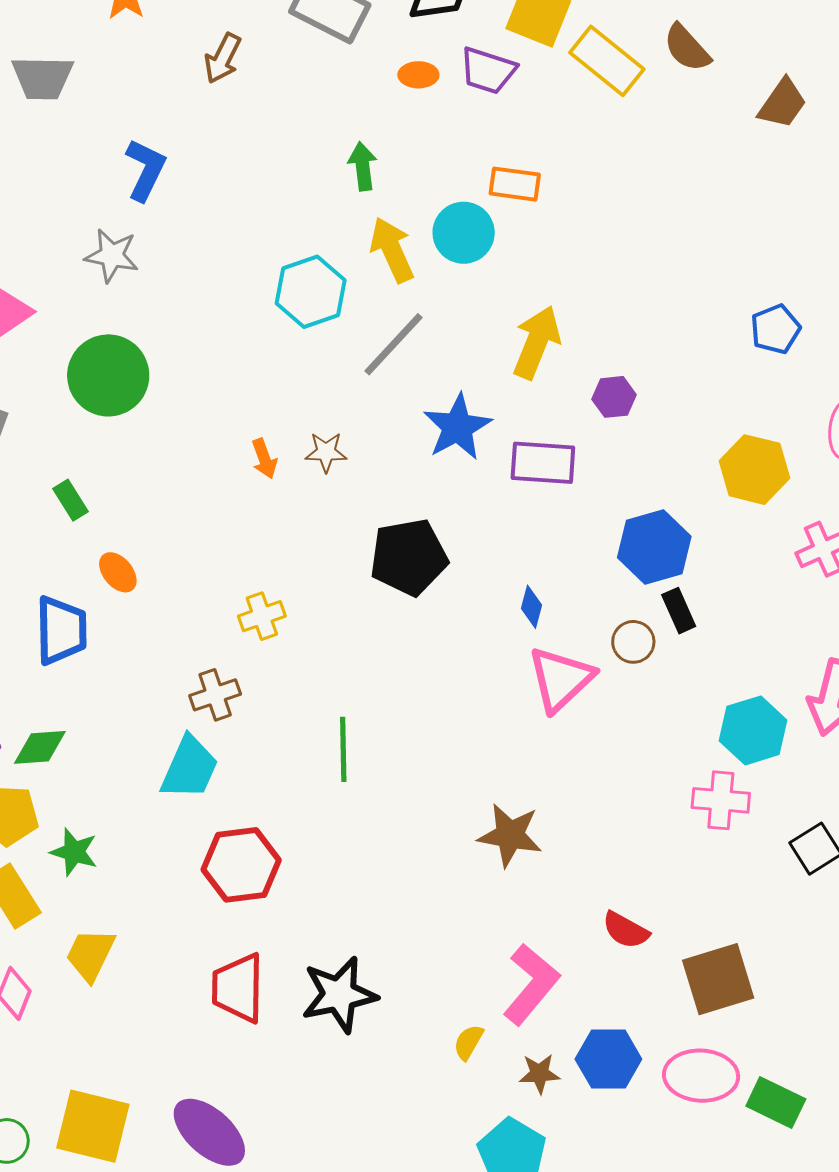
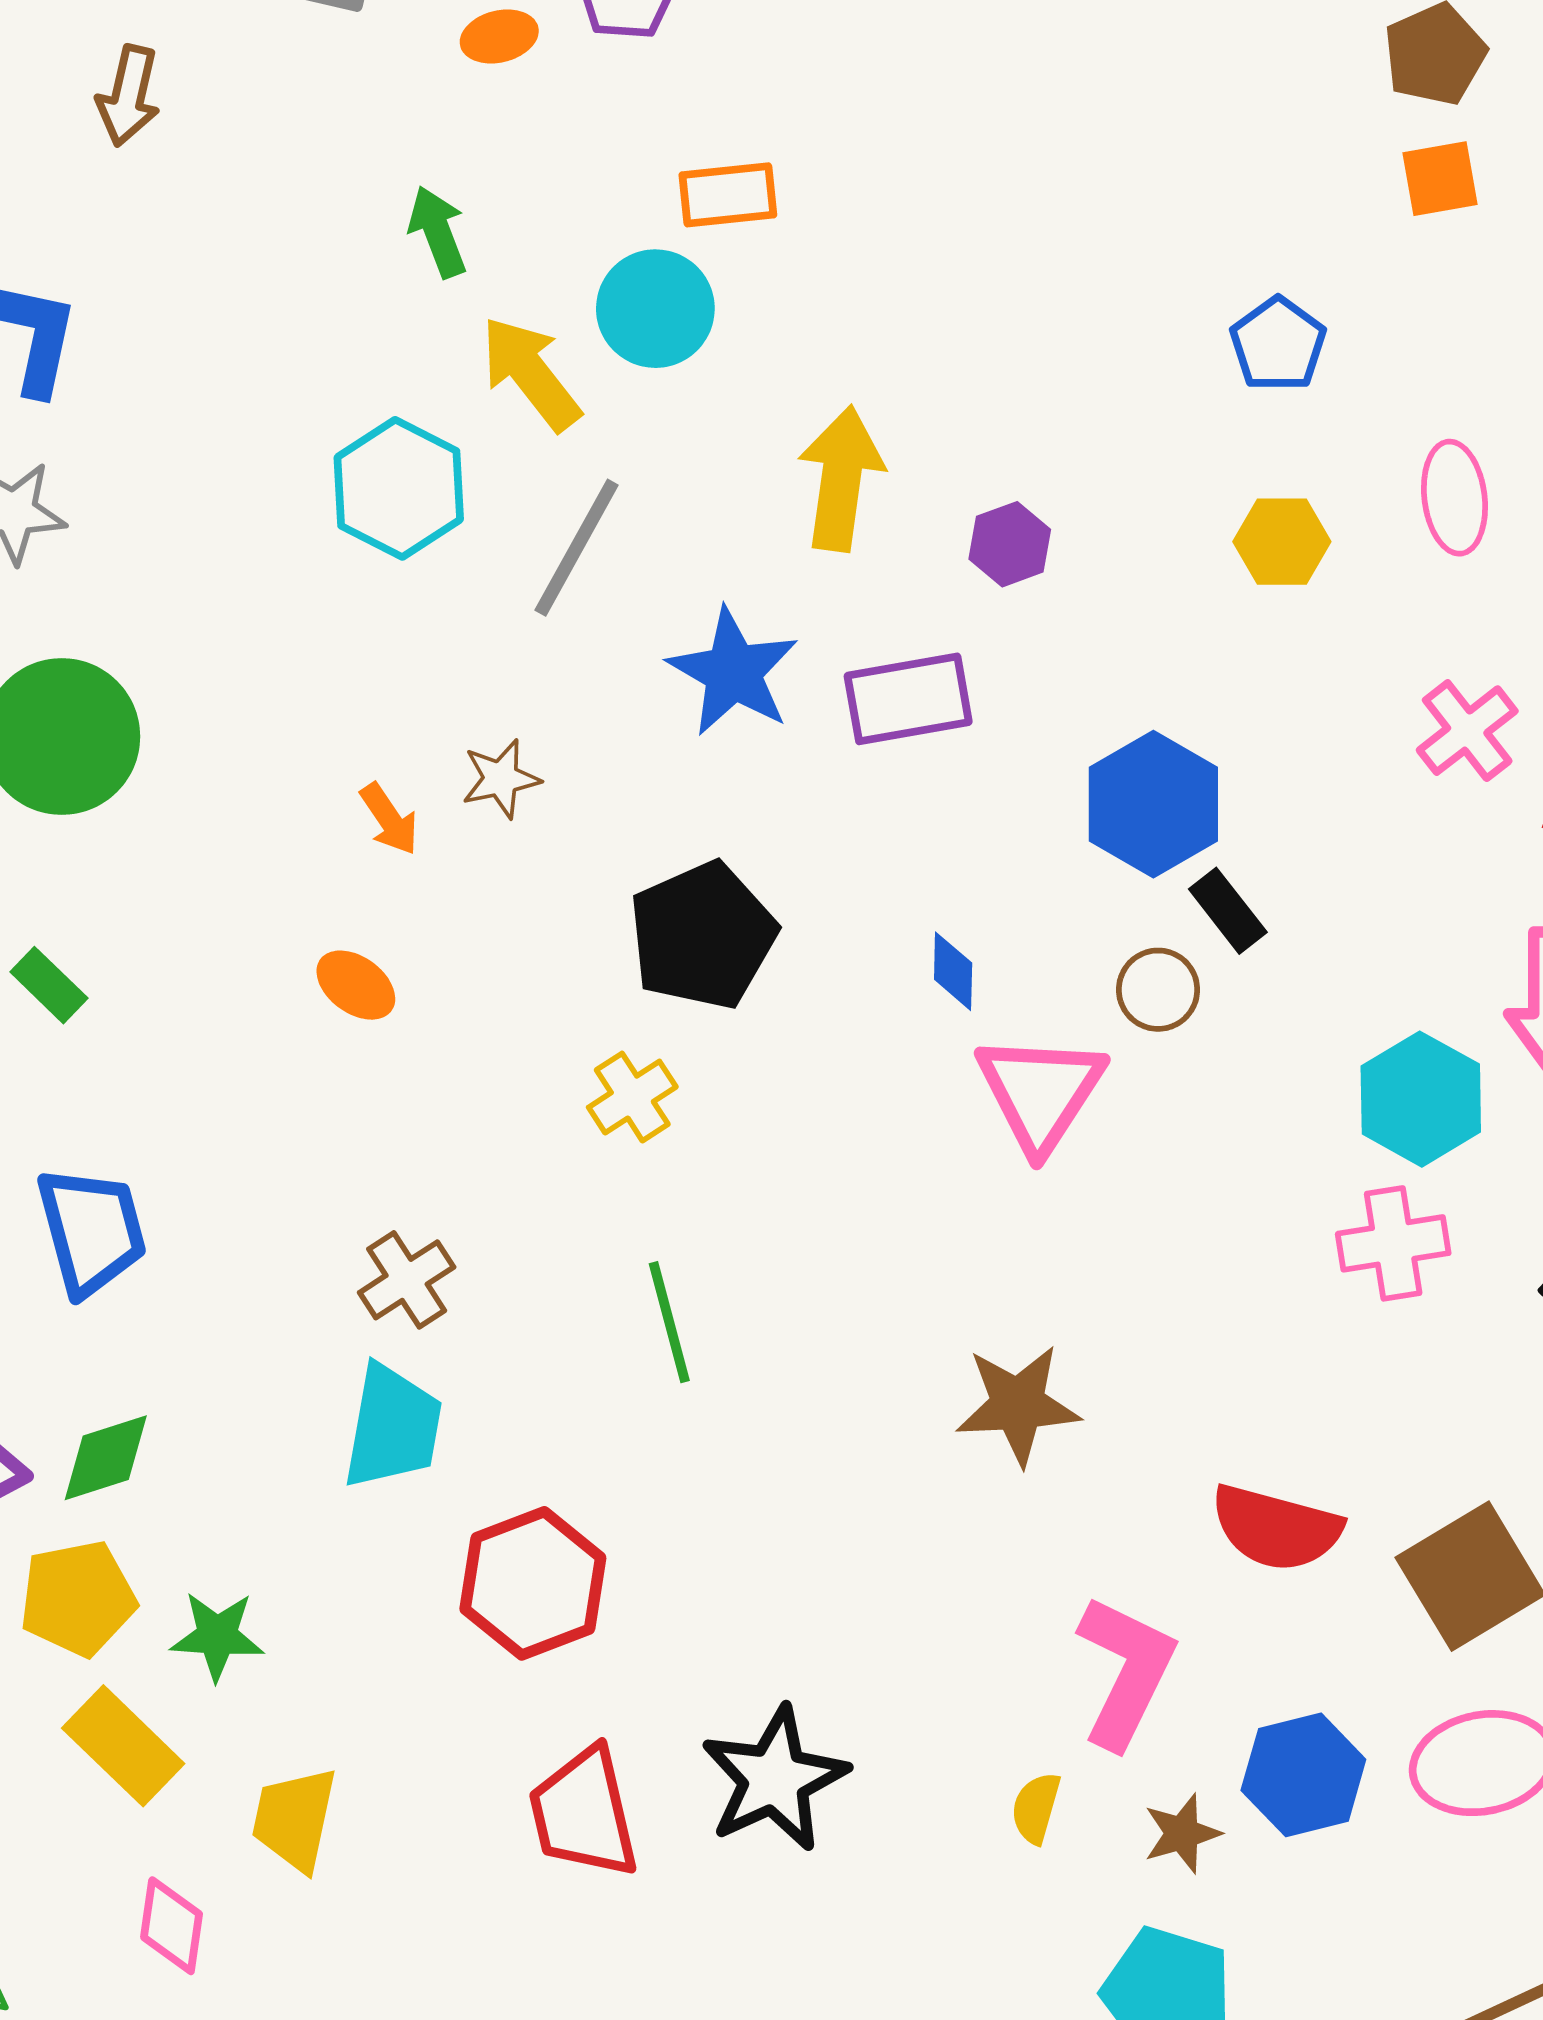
yellow hexagon: (754, 470) -> (1282, 542), moved, size x0.7
orange ellipse: (118, 572) -> (356, 985), moved
yellow cross: (262, 616) -> (632, 1097), moved
red semicircle: (626, 930) -> (1276, 1528), size x1.4

